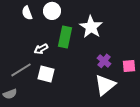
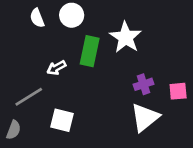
purple cross: (104, 61) -> (143, 84), turned 32
white square: (46, 74) -> (62, 120), moved
gray semicircle: (10, 94) -> (14, 130), turned -48

